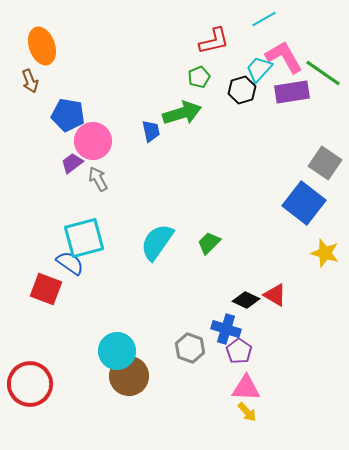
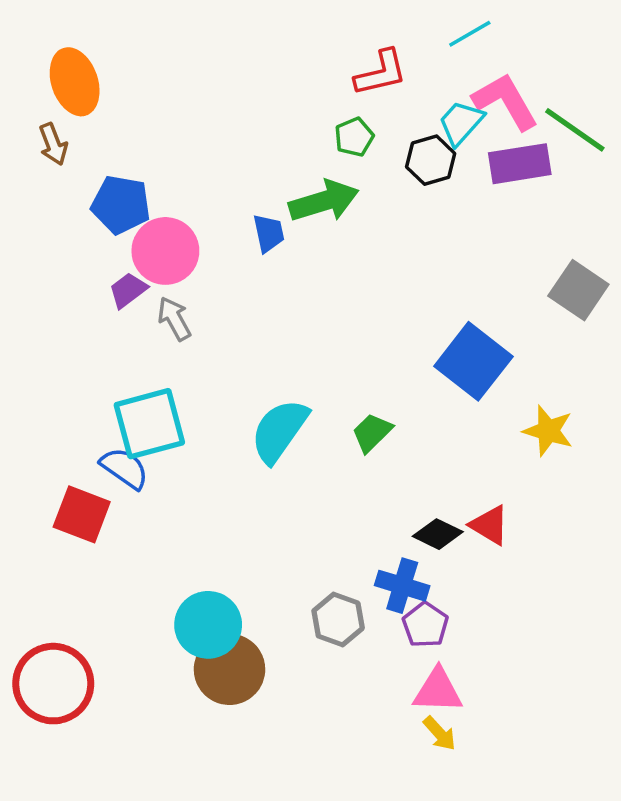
blue square: (304, 203) -> (473, 361), moved
yellow star: (325, 253) -> (548, 431), moved

